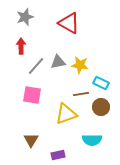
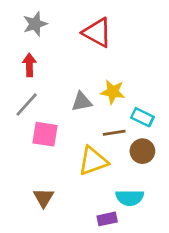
gray triangle: (58, 62) -> (82, 102), moved
gray line: (36, 66) -> (27, 104), moved
purple rectangle: (58, 155) -> (107, 219), moved

